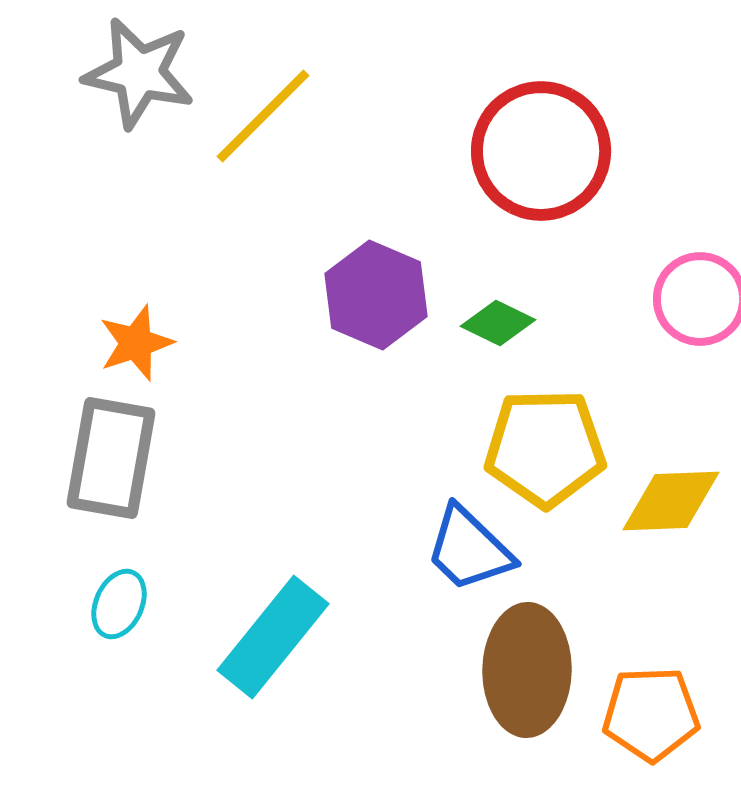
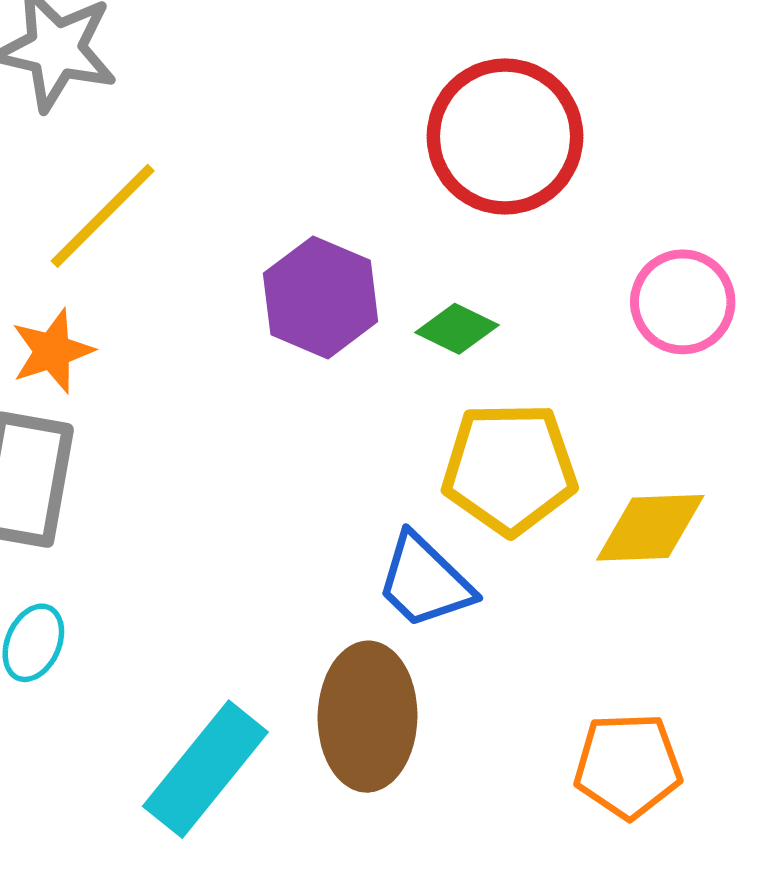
yellow line: (263, 116) -> (103, 216), moved
cyan rectangle: (273, 637) -> (205, 769), moved
brown ellipse: (527, 670) -> (368, 717), moved

